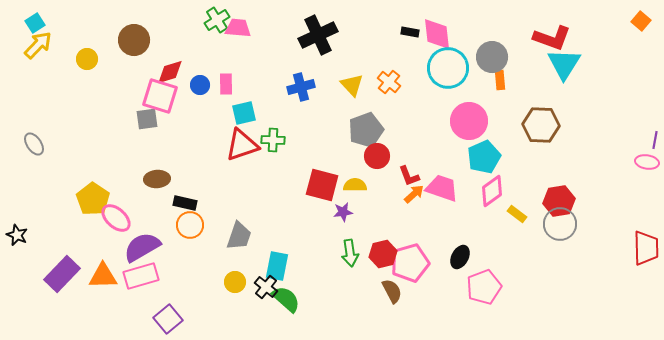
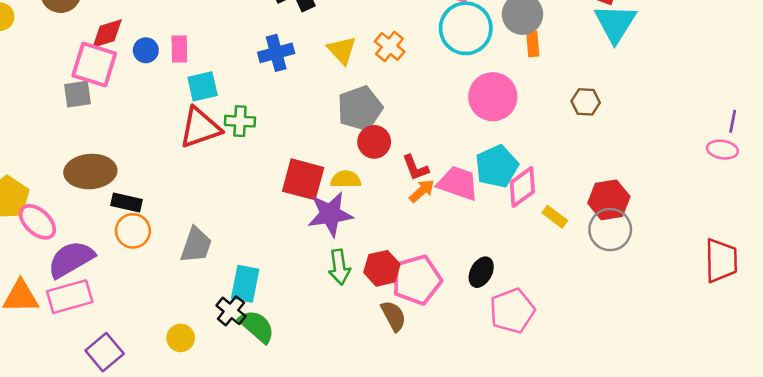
brown hexagon: (541, 125) -> (586, 102), size x0.6
cyan pentagon: (484, 157) -> (497, 166), moved
brown ellipse: (157, 179) -> (90, 172), size x1.5
purple star: (343, 212) -> (330, 214), size x1.8
yellow circle: (235, 282) -> (181, 338), moved

